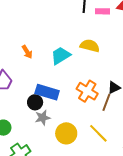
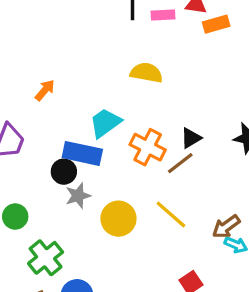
orange arrow: (27, 52) -> (45, 90), turned -104
cyan trapezoid: (61, 56) -> (105, 123), moved
brown line: (106, 102) -> (180, 163), turned 36

